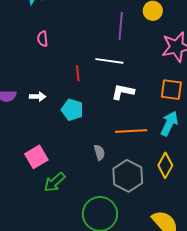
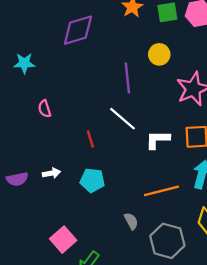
white line: (109, 61) -> (123, 119), turned 44
white L-shape: (123, 92) -> (158, 140), moved

